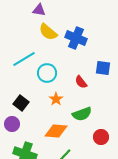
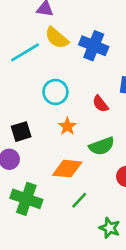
cyan line: (24, 59) -> (25, 52), moved
black square: (21, 103) -> (21, 132), turned 35

